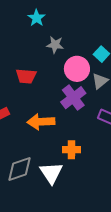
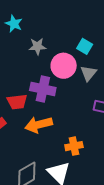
red trapezoid: (26, 76) -> (17, 102), moved
purple cross: (73, 98) -> (43, 89), moved, turned -30

